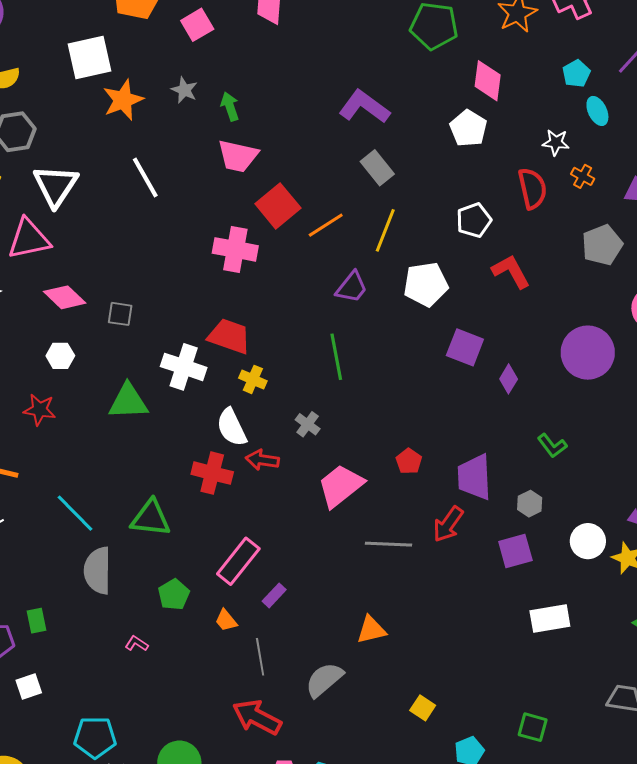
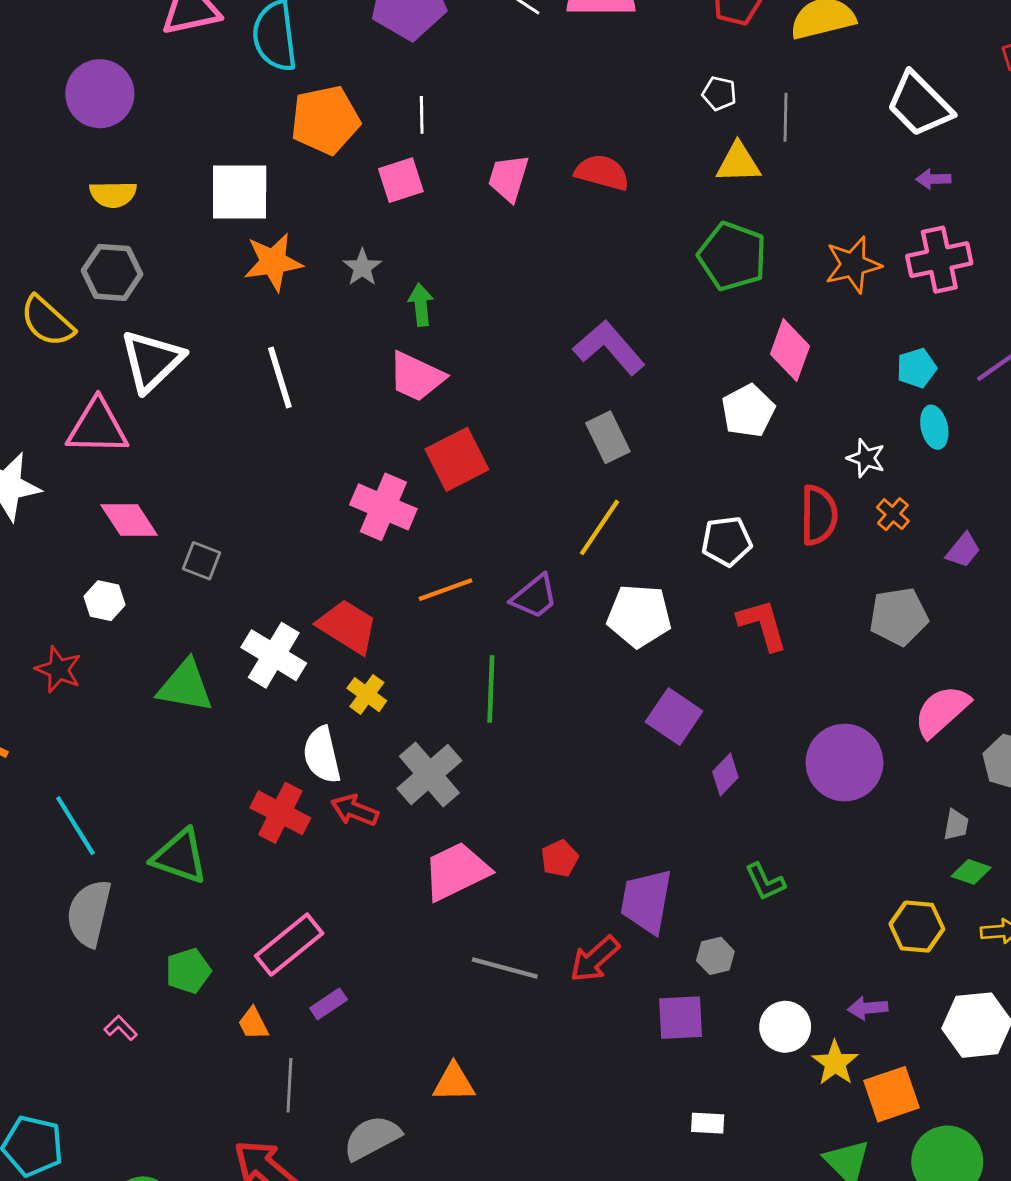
orange line: (326, 225) -> (446, 590), moved
gray cross: (308, 424) -> (429, 775), size x1.8
white rectangle: (550, 618) -> (708, 1123), size x0.6

